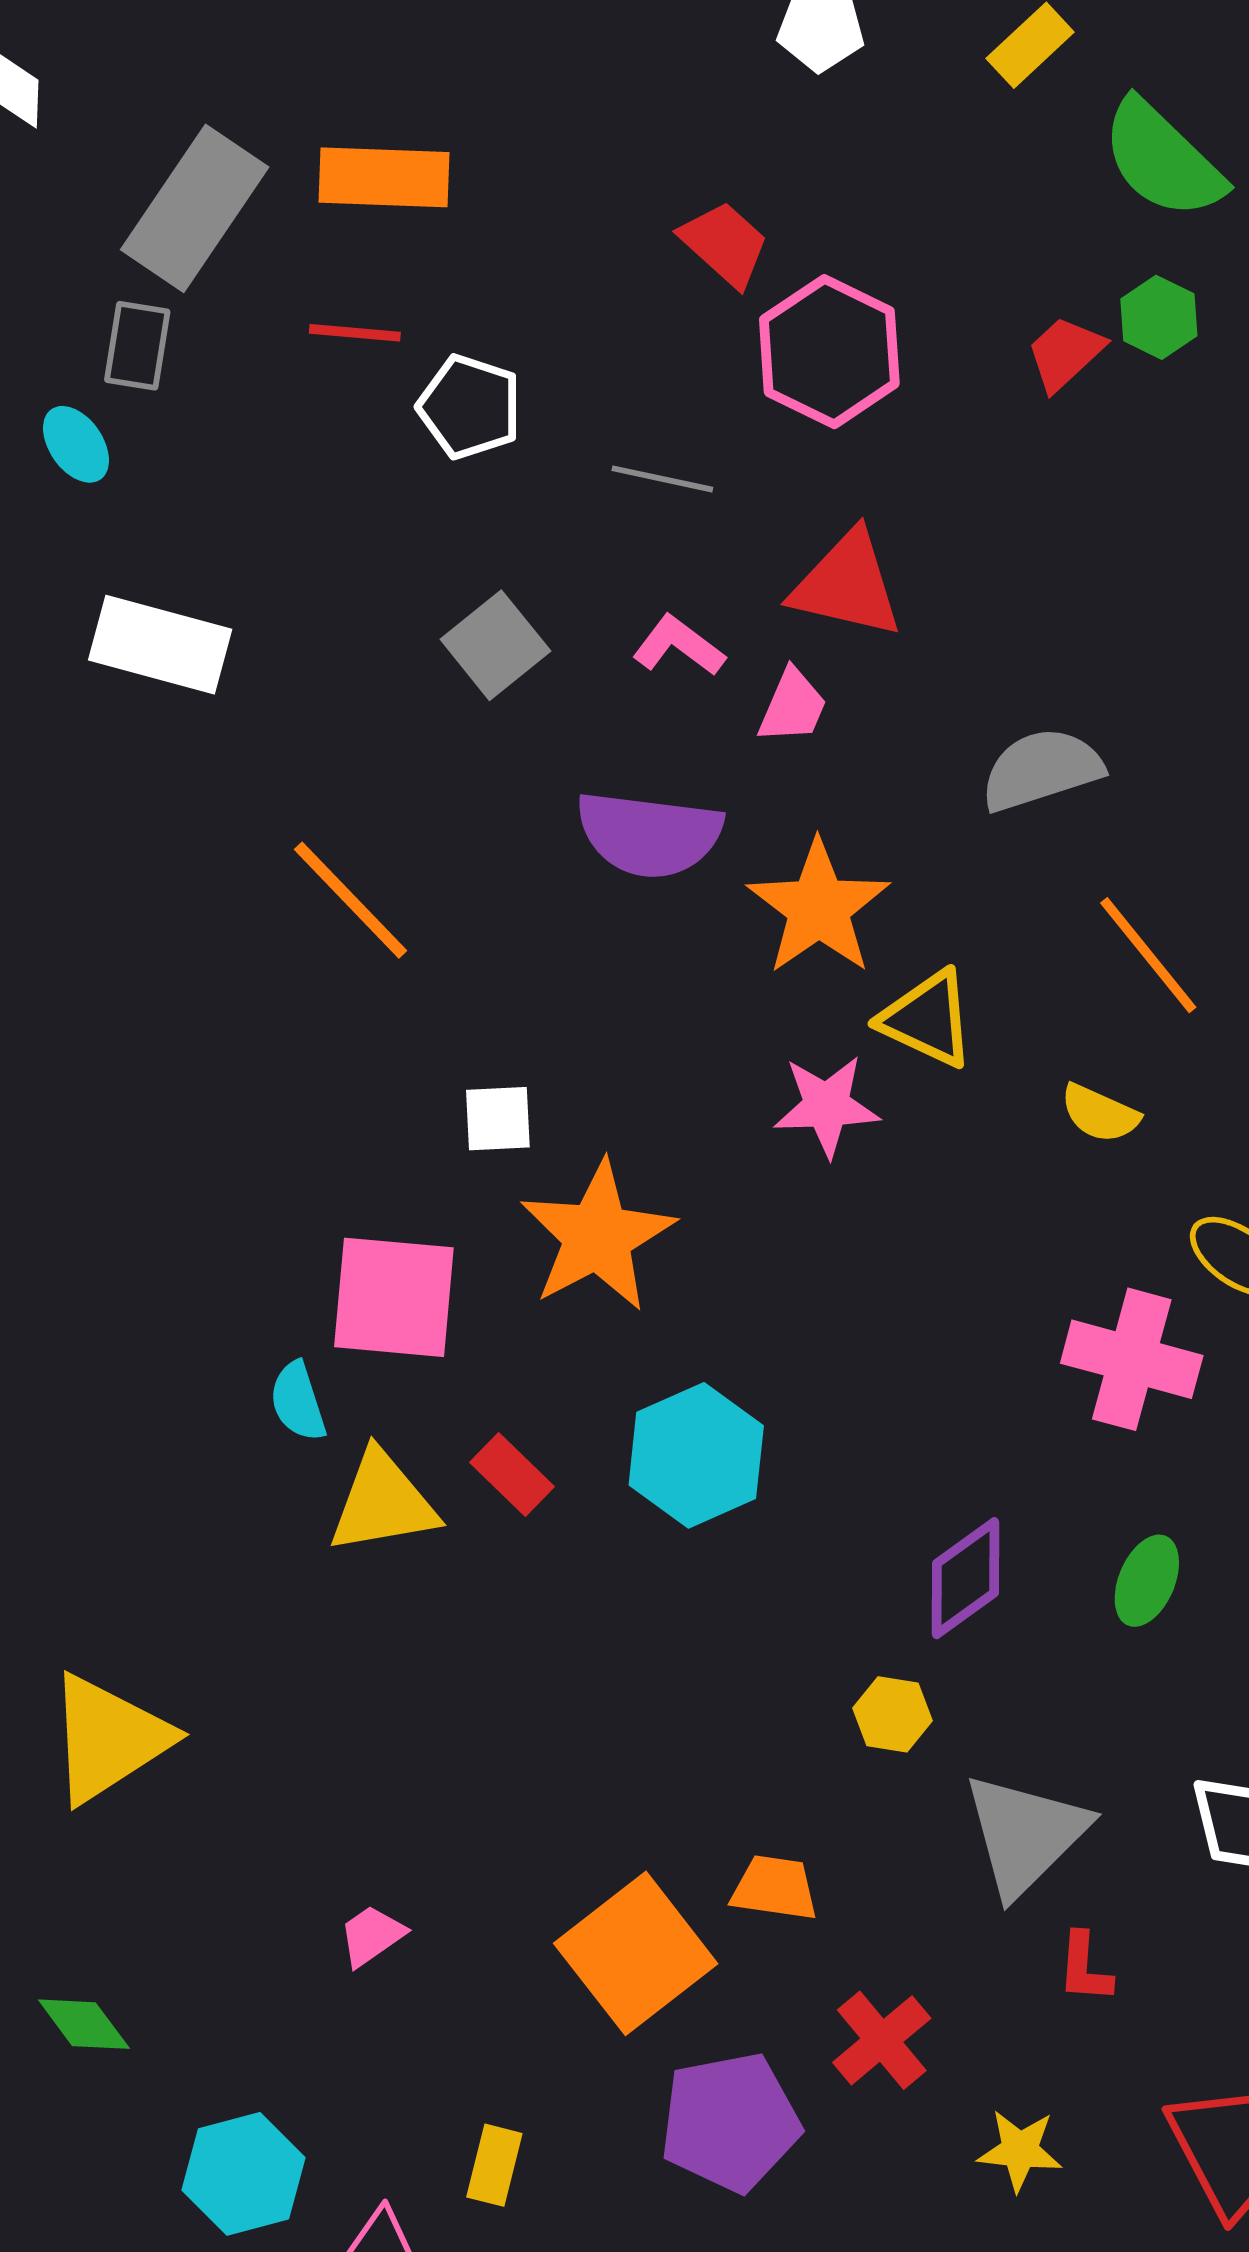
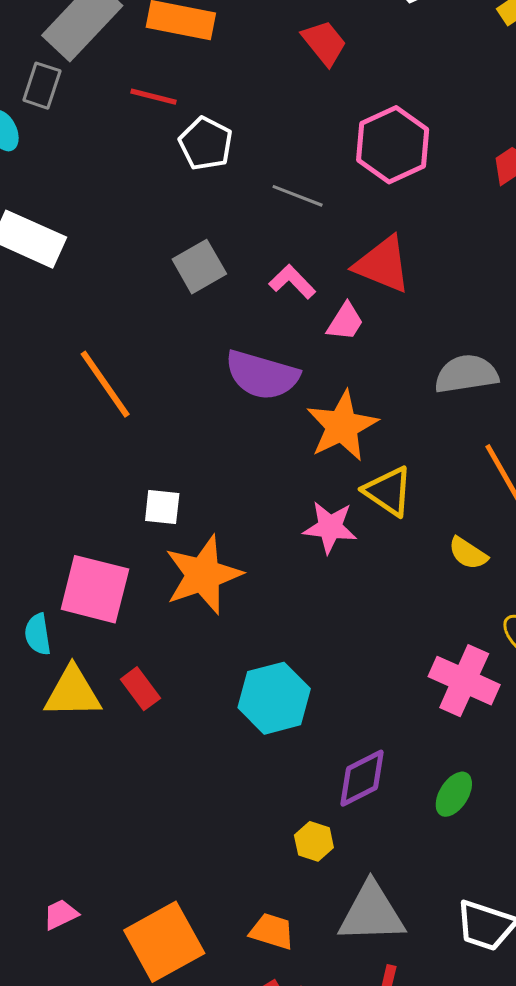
red trapezoid: (724, 244) -> (324, 43), moved
cyan hexagon: (696, 1455) -> (274, 698), moved
gray triangle: (1025, 1834) -> (372, 913), turned 34
orange trapezoid: (775, 1888) -> (272, 931), moved
pink trapezoid: (372, 1936) -> (61, 914), moved

